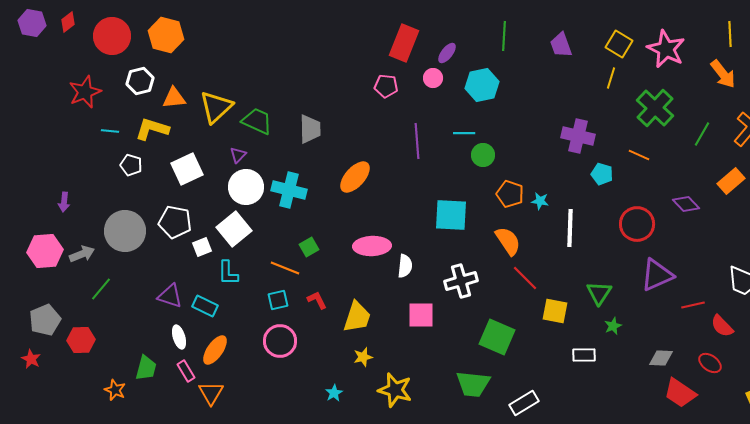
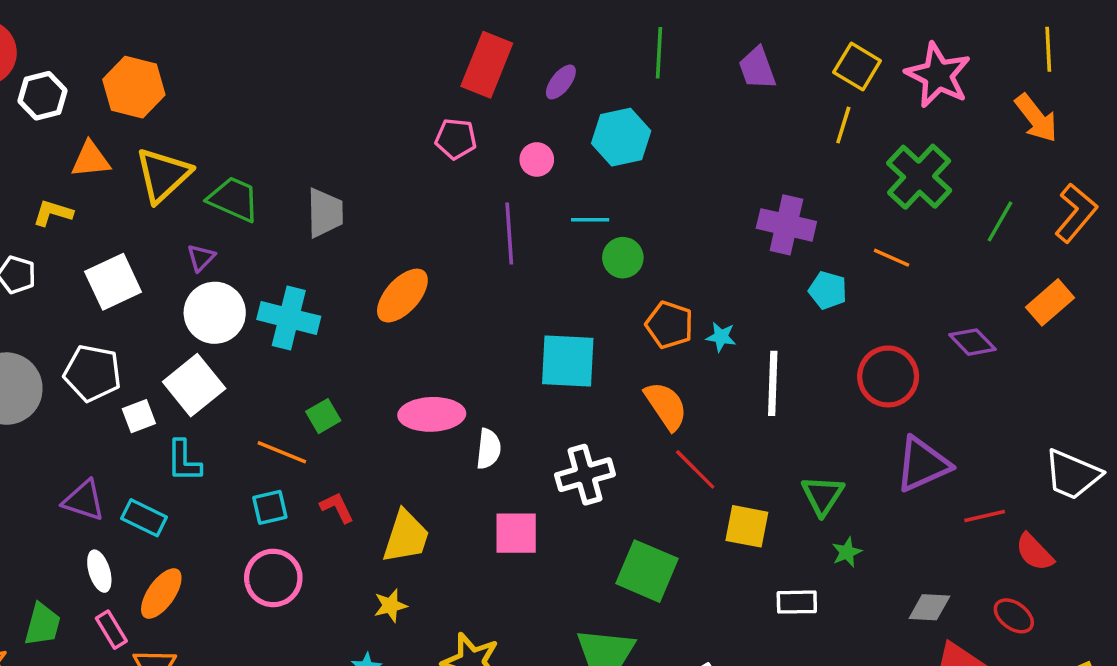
orange hexagon: (166, 35) -> (134, 87), moved
pink circle: (433, 78) -> (537, 159), moved
white hexagon: (140, 81) -> (42, 96), moved
yellow L-shape: (152, 129) -> (53, 213), size x0.7
yellow star: (363, 357) -> (390, 606), moved

